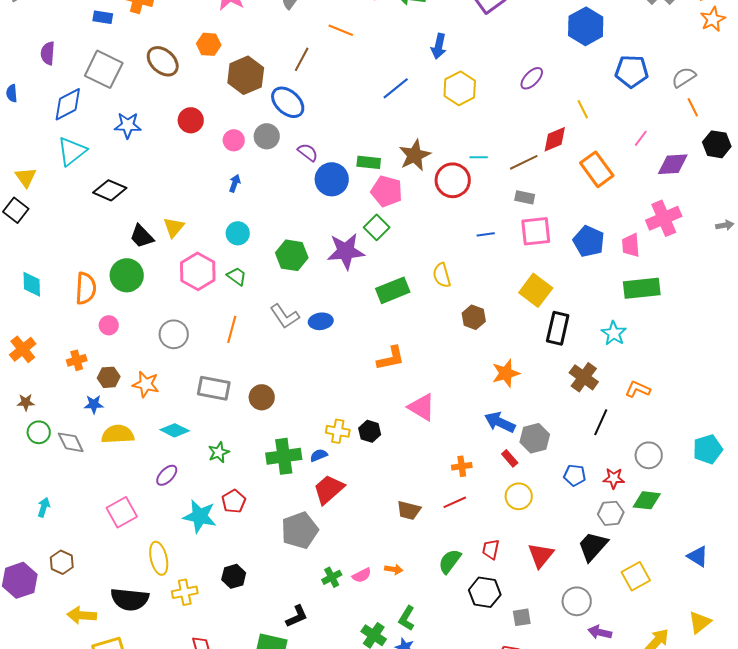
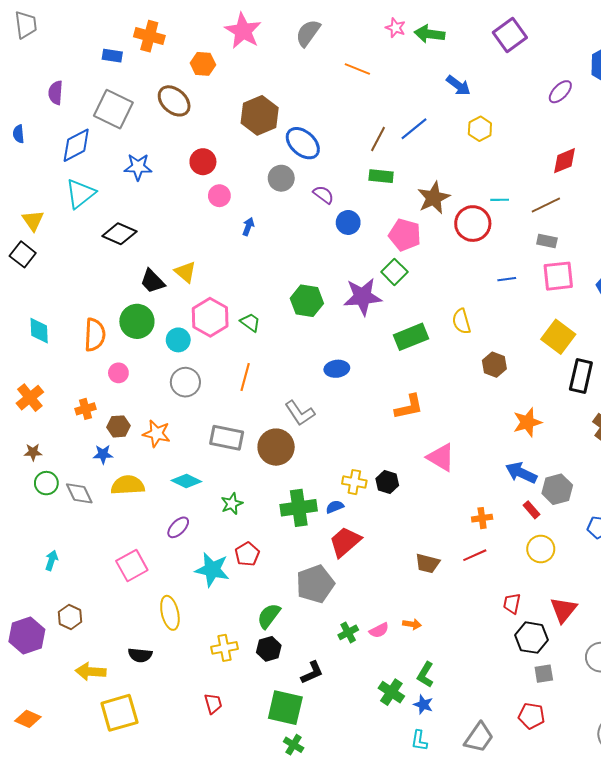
orange hexagon: (209, 44) -> (203, 64), moved
blue arrow: (439, 46) -> (458, 85), turned -65
brown line: (302, 59) -> (378, 139), moved
purple ellipse: (532, 78) -> (560, 92), moved
yellow hexagon: (460, 88) -> (480, 129), size x0.7
red diamond: (555, 139) -> (564, 161), moved
pink circle: (234, 140) -> (219, 196), moved
green rectangle: (369, 162) -> (381, 176), moved
blue circle: (332, 179) -> (348, 222), size x0.7
yellow triangle: (174, 227) -> (185, 272), turned -30
cyan circle: (238, 233) -> (178, 340), moved
gray L-shape: (285, 316) -> (300, 413), moved
brown circle: (262, 397) -> (276, 447), size x1.4
green semicircle: (450, 561) -> (269, 616), moved
black hexagon: (234, 576) -> (269, 649), moved
yellow cross: (185, 592) -> (225, 648), moved
black hexagon: (485, 592) -> (531, 638), moved
black semicircle: (130, 599) -> (140, 655), size x0.6

